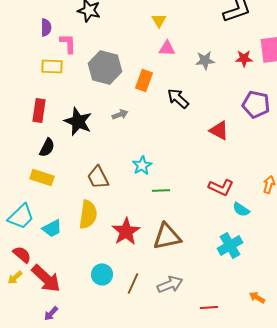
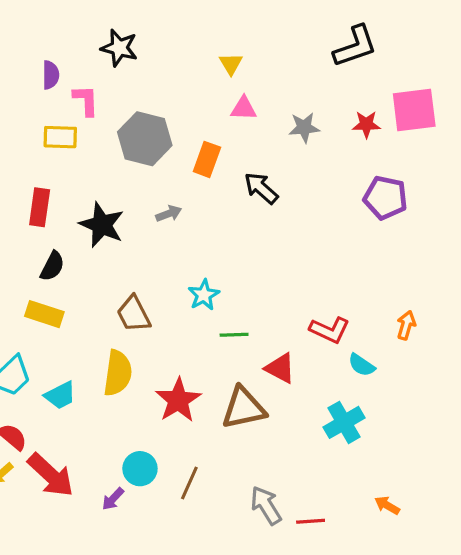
red triangle: (219, 130) -> (280, 368), moved
gray arrow: (170, 284) -> (266, 505), moved, turned -100
purple arrow: (51, 313) -> (113, 499), moved

